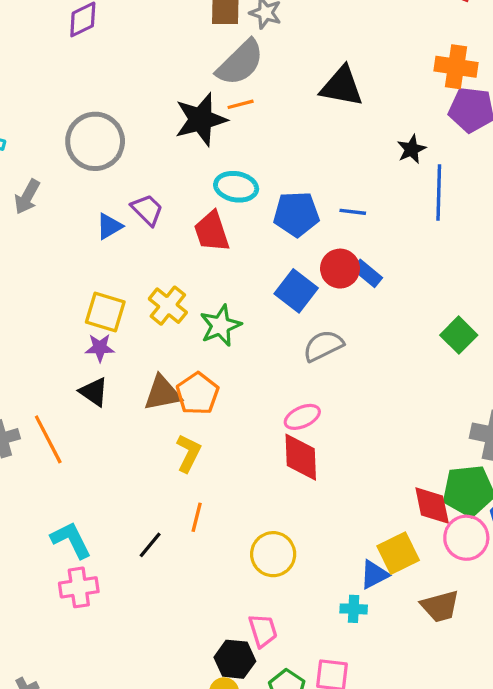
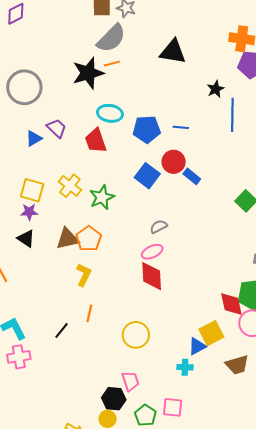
blue rectangle: (367, 273) -> (192, 176), moved
gray semicircle: (323, 346) -> (159, 227), moved, size x0.7

